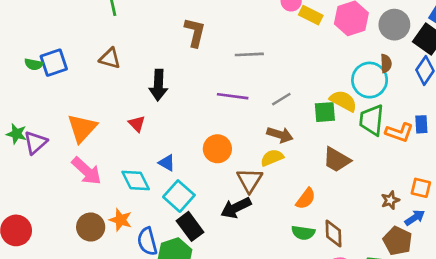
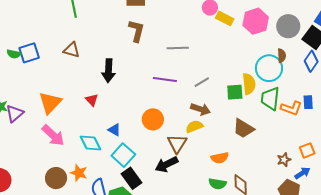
yellow semicircle: (343, 101) -> (249, 84), turned 55
orange square: (421, 188) -> (307, 150), turned -35
orange semicircle: (306, 199) -> (220, 158), turned 42

